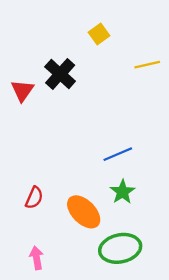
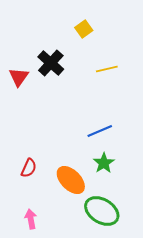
yellow line: (147, 65) -> (107, 69), moved
green ellipse: (120, 248) -> (102, 211), turned 44

